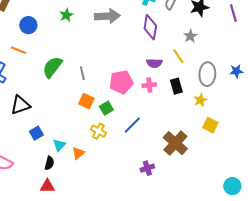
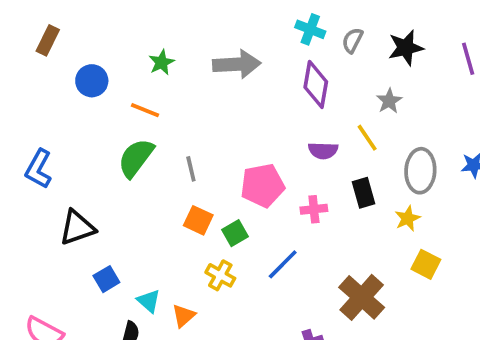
orange line: (18, 50) -> (145, 110), moved
pink cross: (149, 85) -> (314, 209), moved
cyan triangle: (59, 145) -> (149, 301), turned -32

